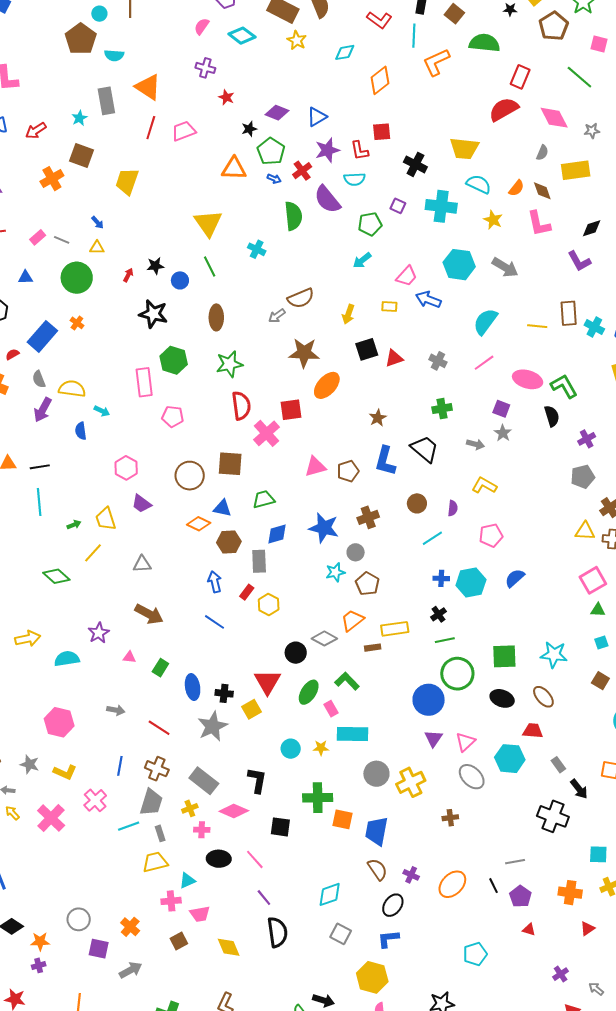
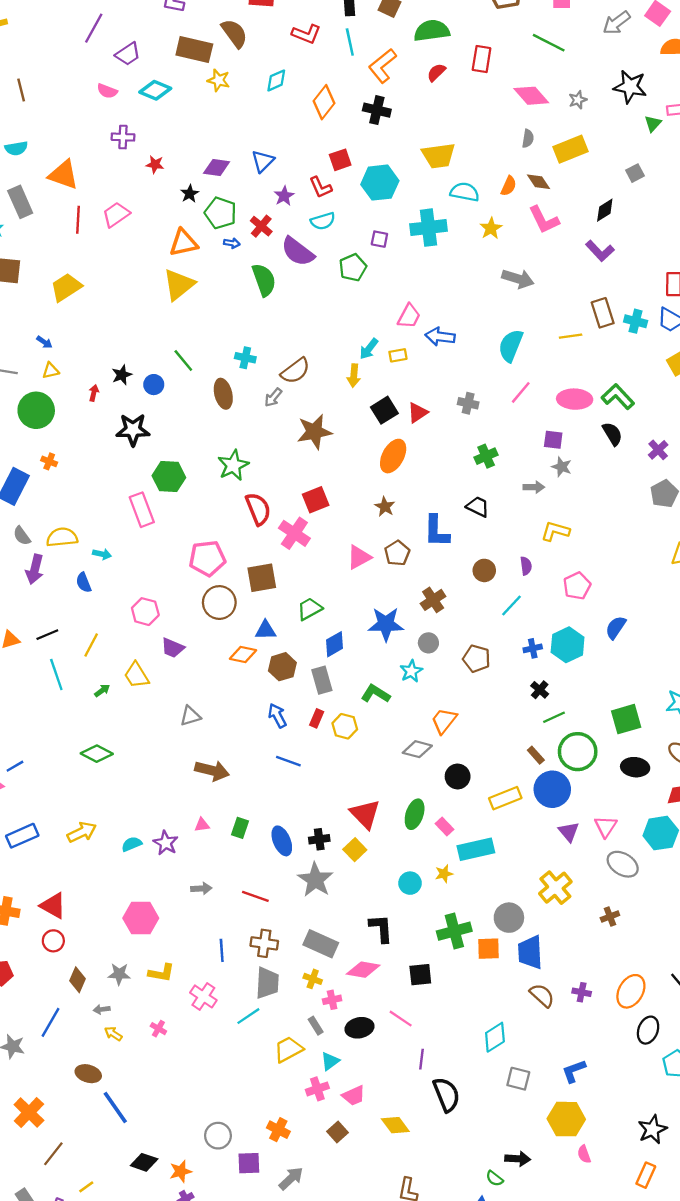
pink semicircle: (202, 26) -> (107, 91), turned -90
red semicircle: (504, 109) -> (436, 72), moved, size x0.6
purple star: (327, 150) -> (284, 196), size x0.7
black cross: (415, 164) -> (377, 110), moved
yellow trapezoid: (127, 181) -> (66, 287), turned 52
yellow star: (493, 220) -> (491, 228), turned 30
yellow triangle: (208, 223) -> (179, 285), moved, turned 40
cyan cross: (257, 249) -> (245, 358), moved
cyan arrow: (362, 260) -> (369, 349), moved
cyan hexagon: (459, 265) -> (380, 183), moved
brown ellipse: (216, 317) -> (223, 394), moved
orange ellipse: (327, 385) -> (393, 456), moved
pink pentagon: (173, 416) -> (207, 558), moved, size x1.4
brown star: (378, 418) -> (385, 507), moved
black trapezoid: (425, 449) -> (478, 507), size x0.7
yellow line: (93, 553) -> (91, 645), moved
brown pentagon: (367, 584) -> (476, 659), moved
yellow rectangle: (395, 629) -> (505, 798), moved
purple star: (99, 633) -> (166, 843), moved
brown rectangle: (373, 648) -> (536, 755), moved, turned 70
black circle: (296, 653) -> (458, 777), moved
cyan semicircle: (67, 659) -> (132, 844), size x0.7
green L-shape: (347, 681) -> (375, 694), moved
gray circle: (376, 774) -> (509, 918), moved
yellow cross: (190, 808) -> (313, 979), turned -35
pink cross: (51, 818) -> (158, 1029), size x0.5
gray rectangle: (160, 833) -> (316, 1026), moved
purple line: (264, 898) -> (421, 1059), turned 60
black ellipse: (393, 905) -> (648, 1030), moved

